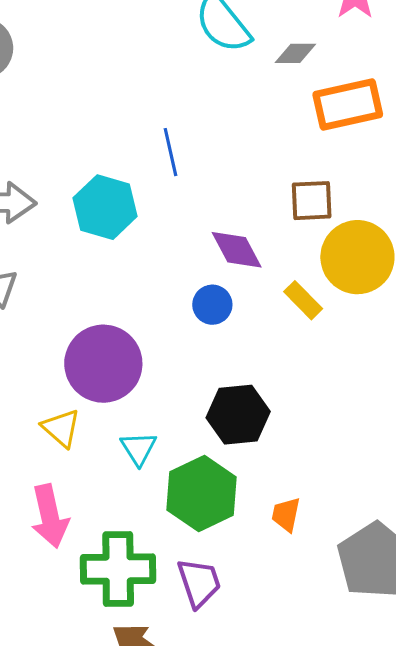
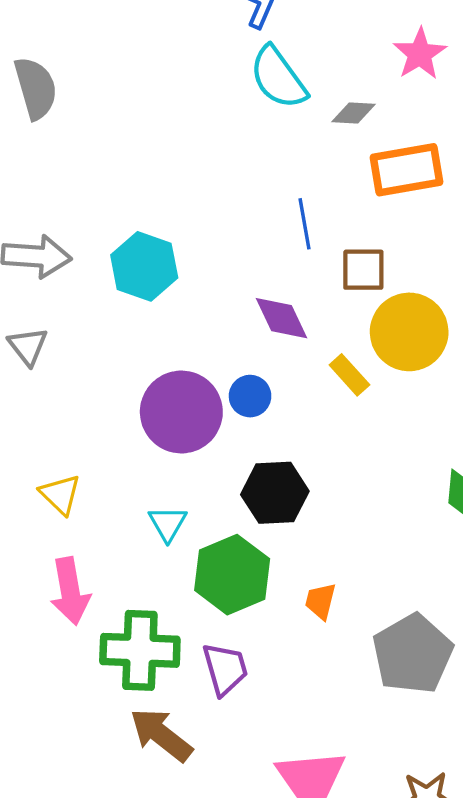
blue line: (171, 152) -> (305, 224), moved
blue circle: (212, 305) -> (250, 396), moved
purple circle: (103, 364) -> (181, 412), moved
yellow triangle: (61, 428) -> (60, 494), moved

